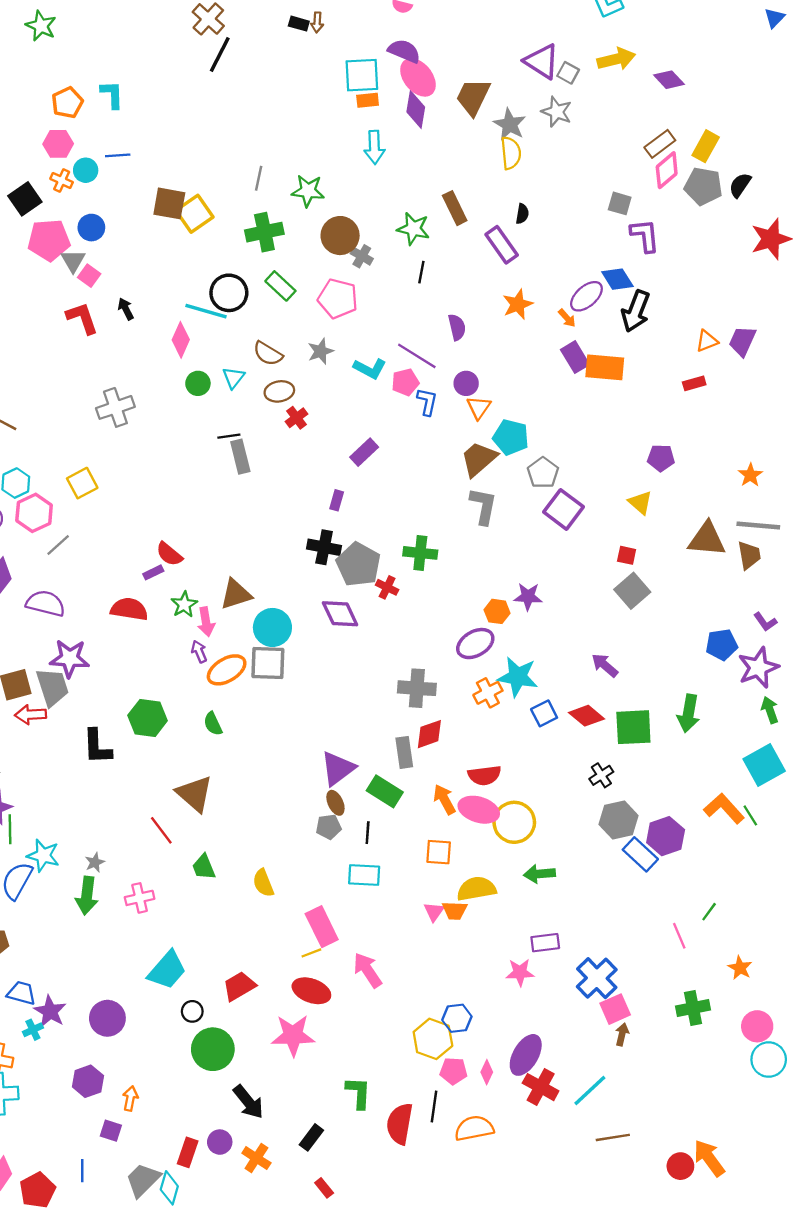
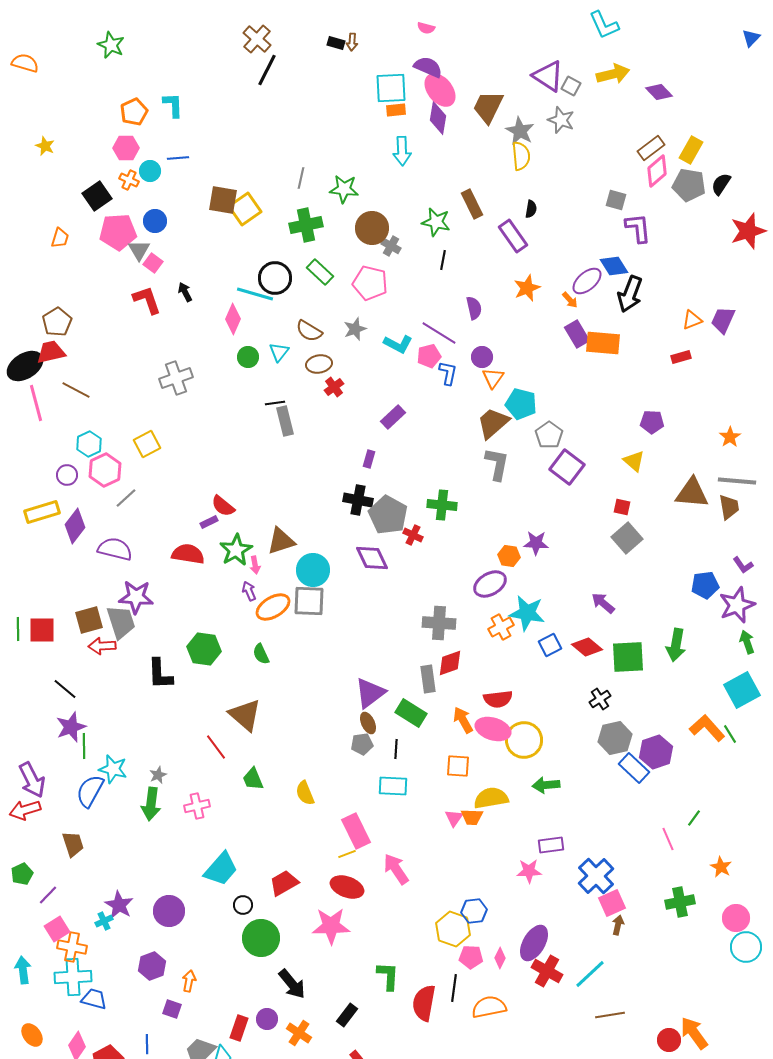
green star: (184, 605) -> (236, 550), size x1.4
pink arrow: (206, 622) -> (255, 565), size x0.7
blue trapezoid: (21, 993) -> (94, 999), moved

